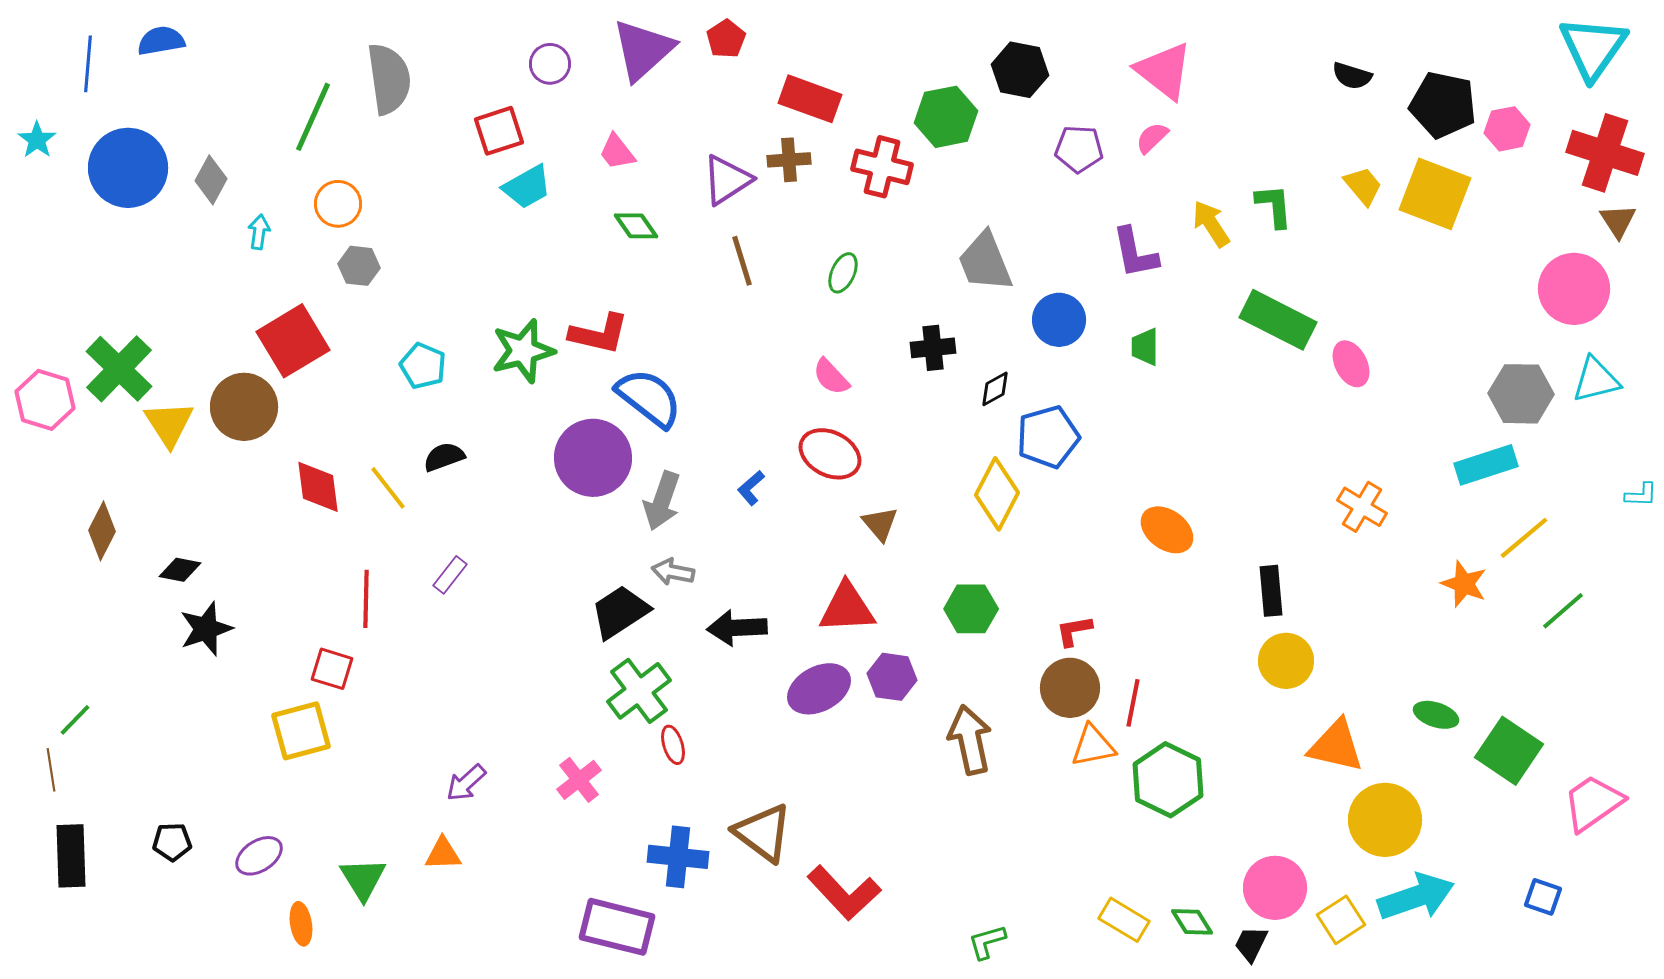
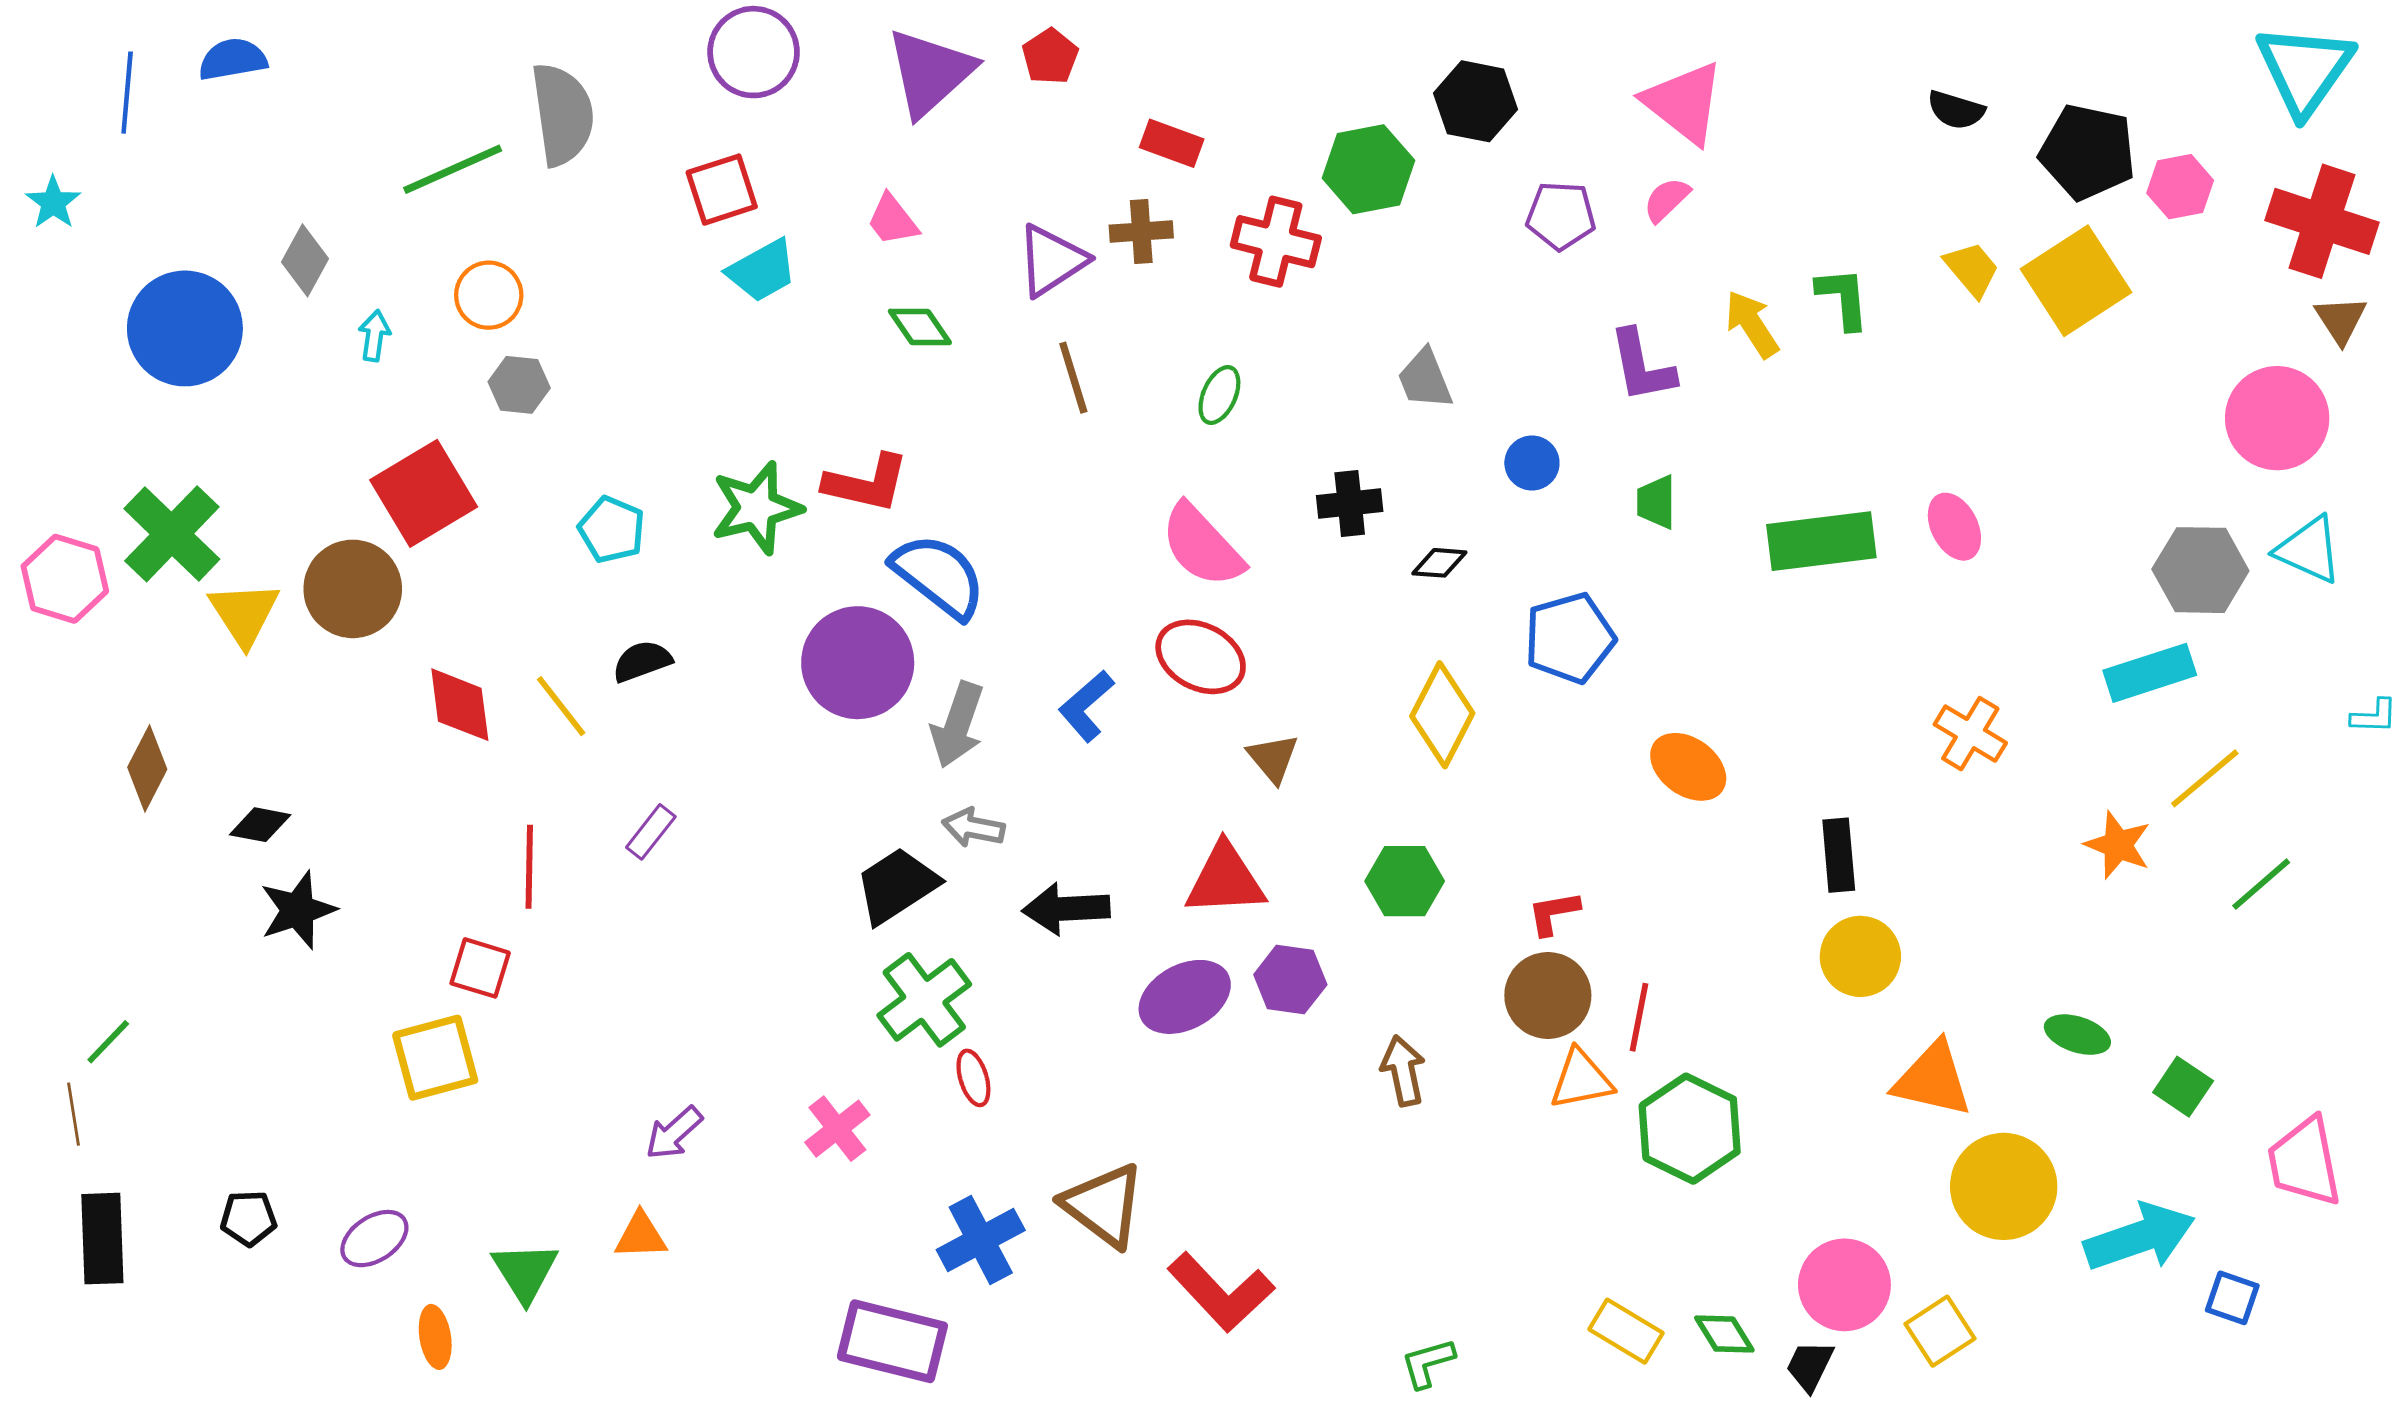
purple circle: (550, 64) -> (754, 52), moved, size x1.5
red rectangle: (810, 99) -> (1172, 143), size x0.7
green line: (313, 117) -> (453, 169), turned 42
blue circle: (128, 168) -> (185, 328), moved
yellow square: (1435, 194) -> (2076, 281), turned 36
gray trapezoid: (985, 262) -> (1425, 379), size x0.7
blue circle: (1059, 320) -> (1532, 463), size x0.7
green rectangle: (1278, 320) -> (1821, 541), moved, turned -34
pink semicircle: (831, 377) -> (1202, 545), size x1.6
cyan triangle: (1596, 380) -> (2309, 550), turned 38
black diamond: (995, 389) -> (1439, 563), turned 33
blue pentagon: (1048, 437) -> (1570, 638), moved
blue L-shape: (751, 488) -> (1086, 706), size x1.4
brown arrow: (970, 740) -> (1403, 1071), size x0.7
green square: (1509, 751) -> (2183, 1087), size x0.6
pink trapezoid: (1593, 803) -> (2305, 1162), turned -66
blue cross: (678, 857) -> (981, 1240), turned -34
cyan arrow: (1416, 897) -> (2140, 1237), moved

